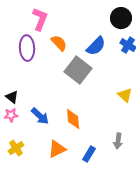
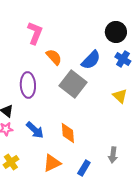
purple ellipse: (27, 48) -> (28, 85), moved
yellow triangle: (125, 95) -> (120, 96), moved

